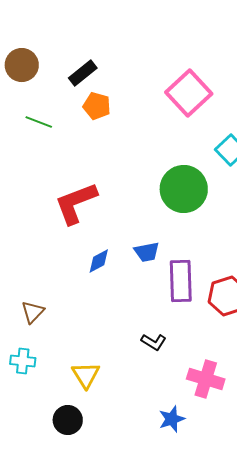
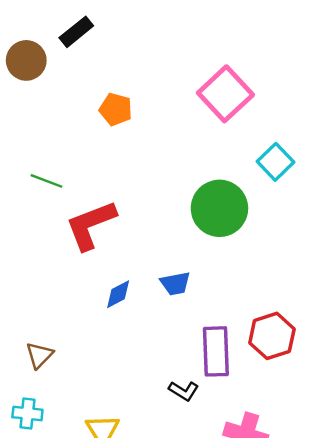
black rectangle: (83, 73) -> (76, 32), moved
green line: (39, 122) -> (47, 181), moved
purple rectangle: (181, 281) -> (216, 351), moved

